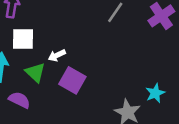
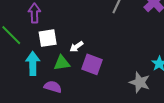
green triangle: (35, 72) -> (62, 63), turned -42

